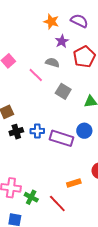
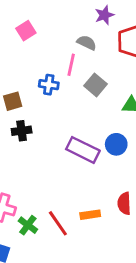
pink line: (36, 75) -> (71, 65), moved, turned 49
blue cross: (37, 131) -> (49, 85), moved
red line: (57, 203) -> (58, 223), moved

